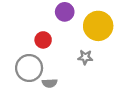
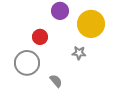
gray semicircle: (50, 83) -> (56, 81), moved, turned -128

